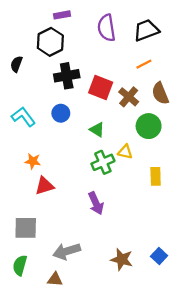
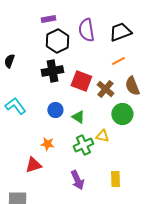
black hexagon: (50, 42) -> (57, 41), moved
blue circle: (61, 113) -> (55, 110), moved
orange star: (33, 161) -> (47, 144), moved
yellow rectangle: (156, 176) -> (115, 179), moved

